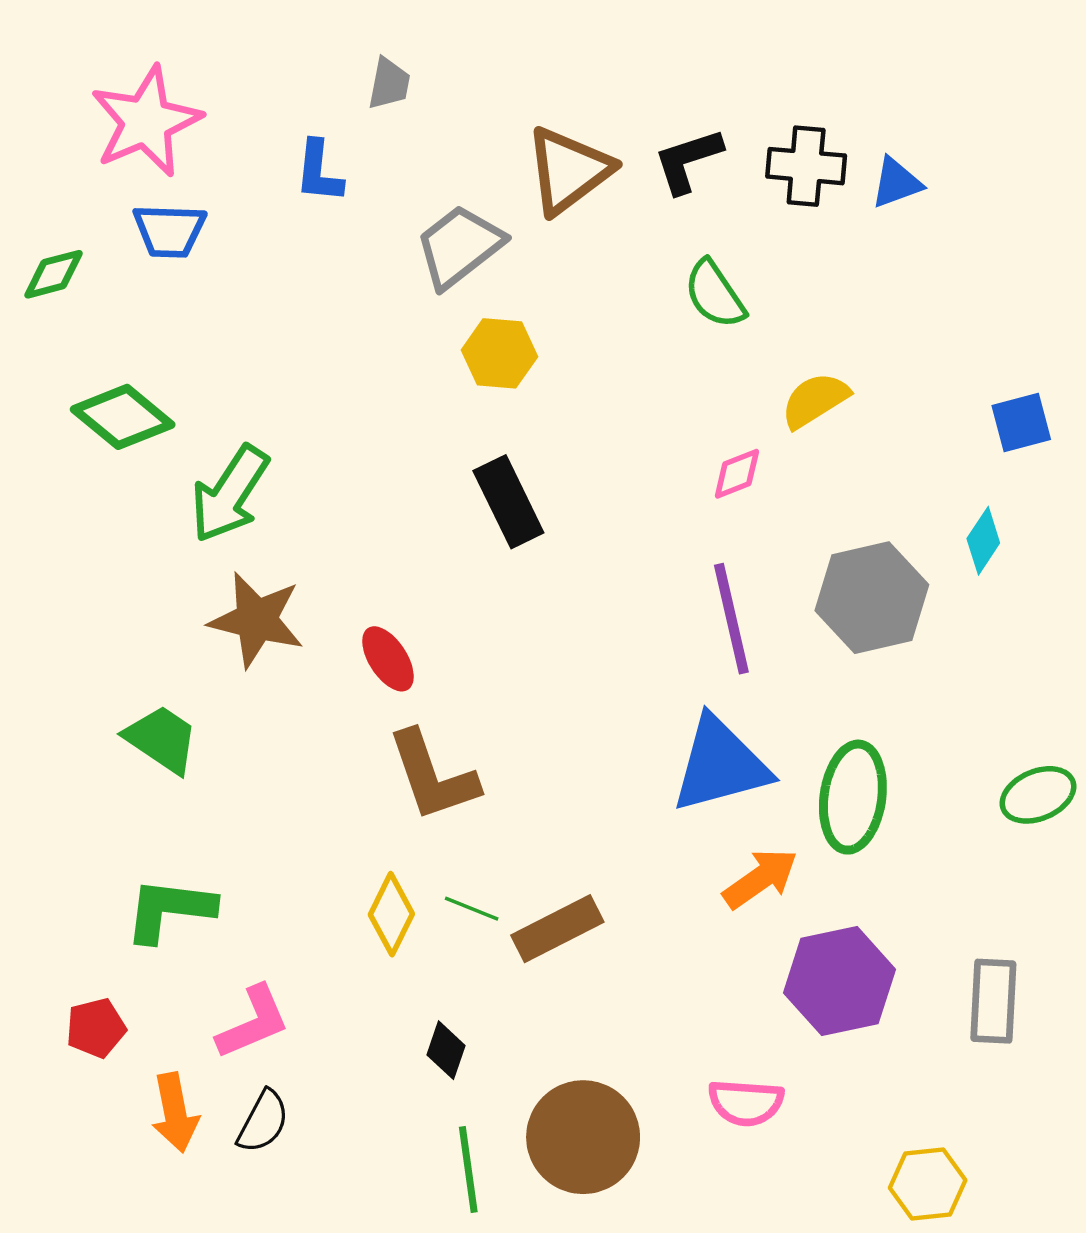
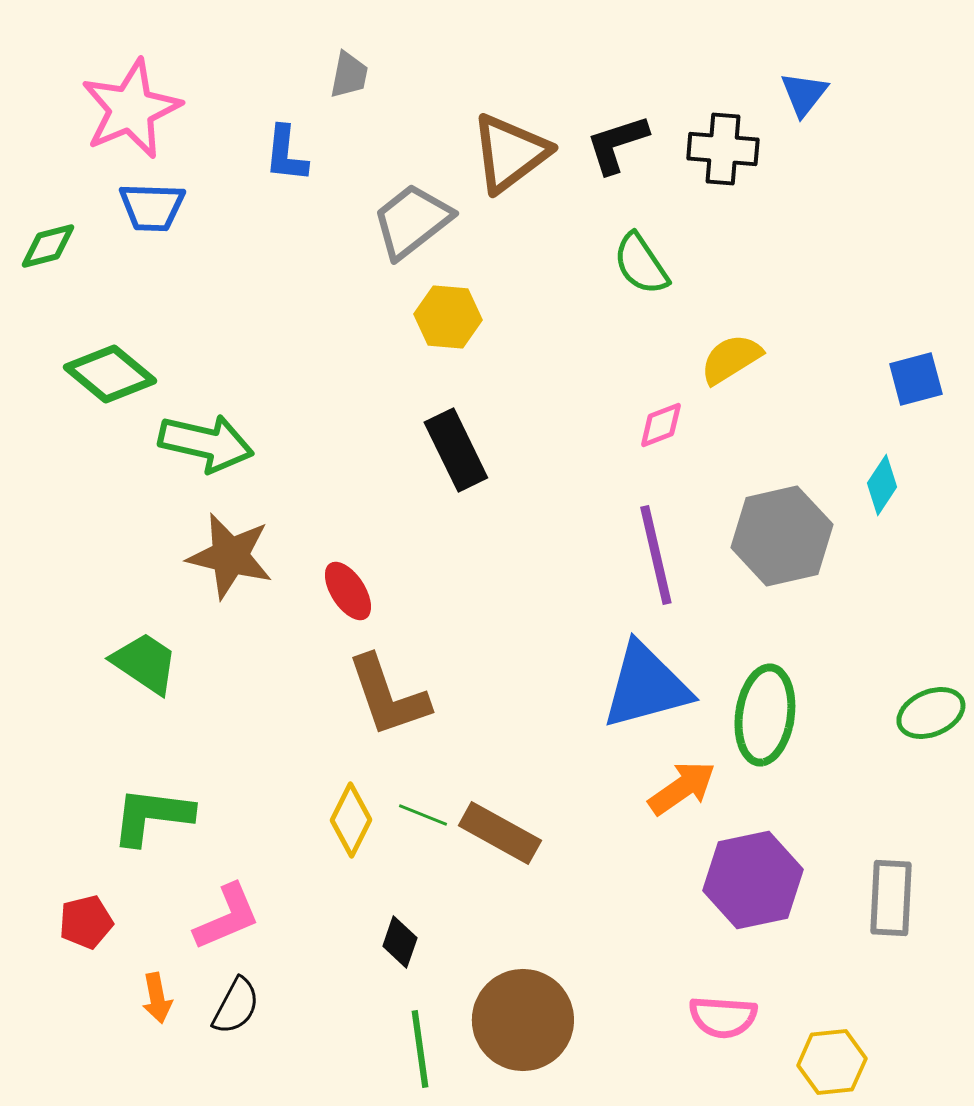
blue triangle: (896, 183) -> (804, 94), moved, turned -32
green arrow: (230, 494) -> (206, 443), turned -110
brown rectangle: (557, 929) -> (500, 833), turned 56
pink semicircle: (746, 1103) -> (723, 1017), moved
orange arrow: (175, 1113) -> (157, 998), size x0.7

